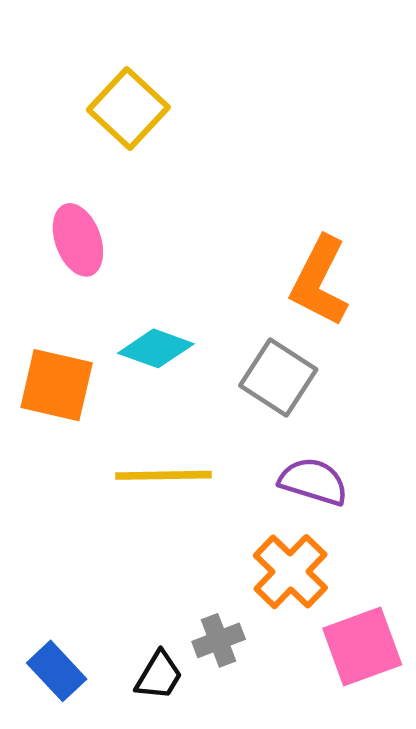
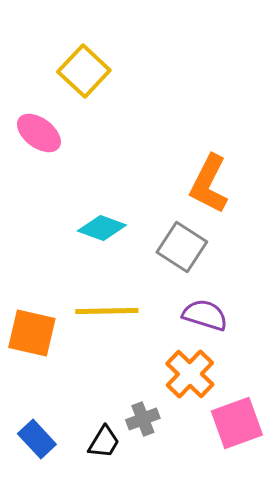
pink ellipse: (78, 240) -> (39, 133), moved, turned -33
orange square: (57, 385) -> (32, 333), moved

